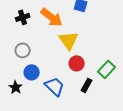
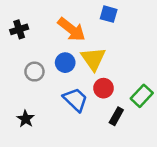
black cross: (23, 17) -> (19, 29), moved
blue circle: (32, 72) -> (65, 63), moved
blue trapezoid: (55, 86) -> (75, 100), moved

